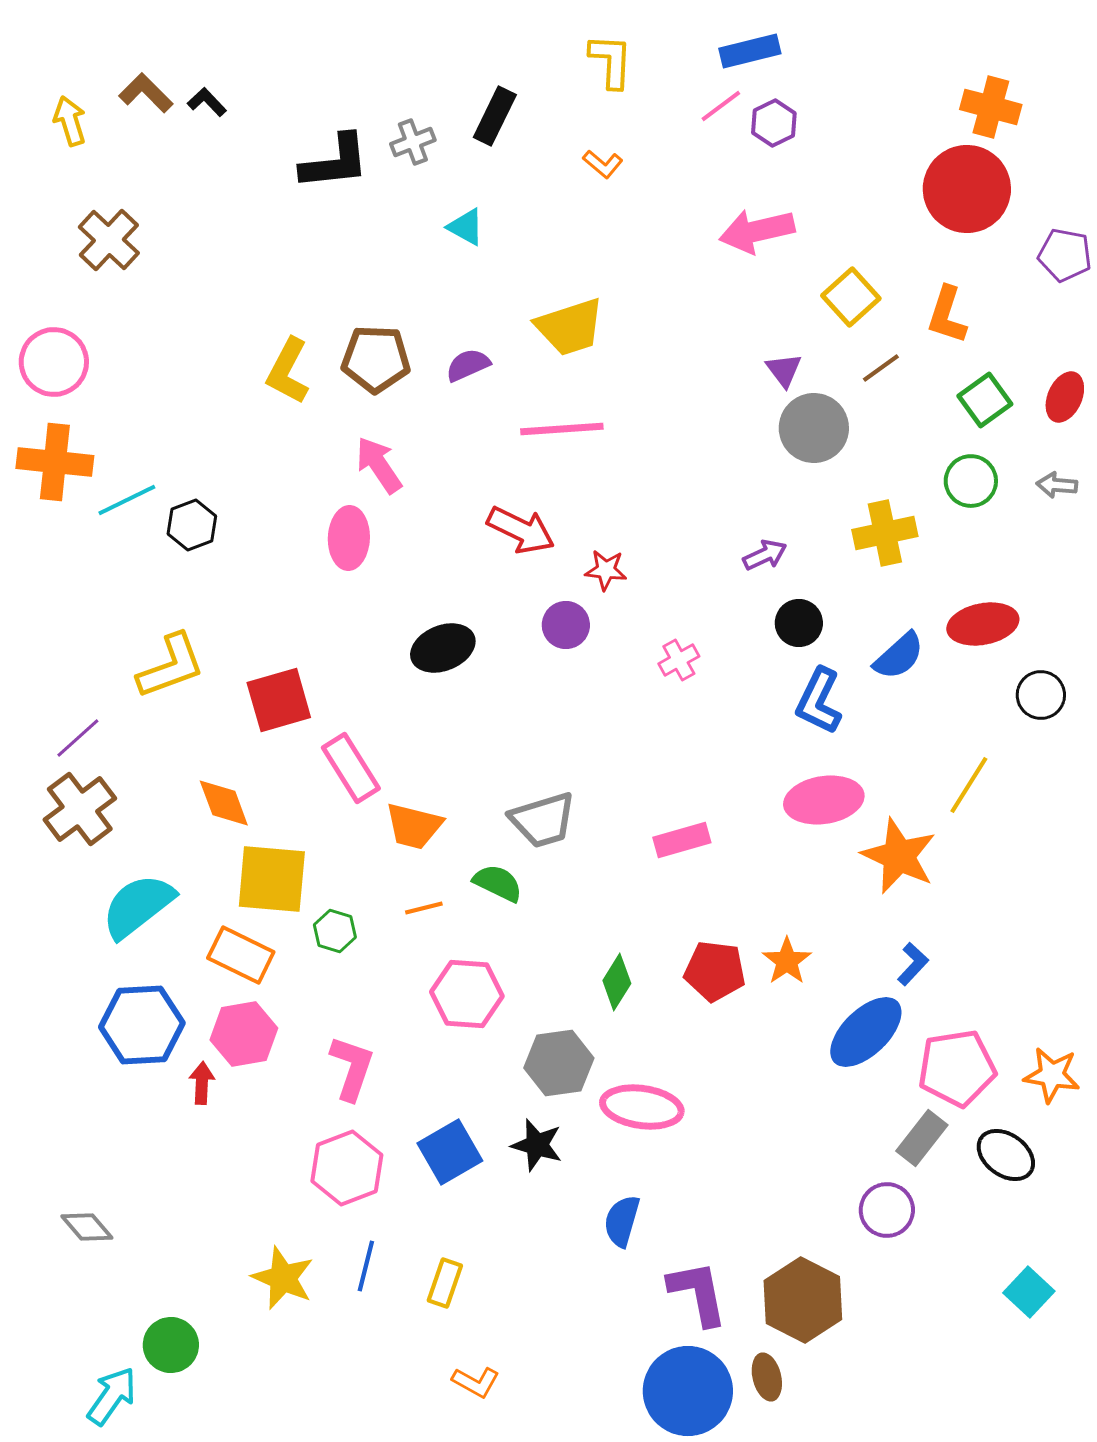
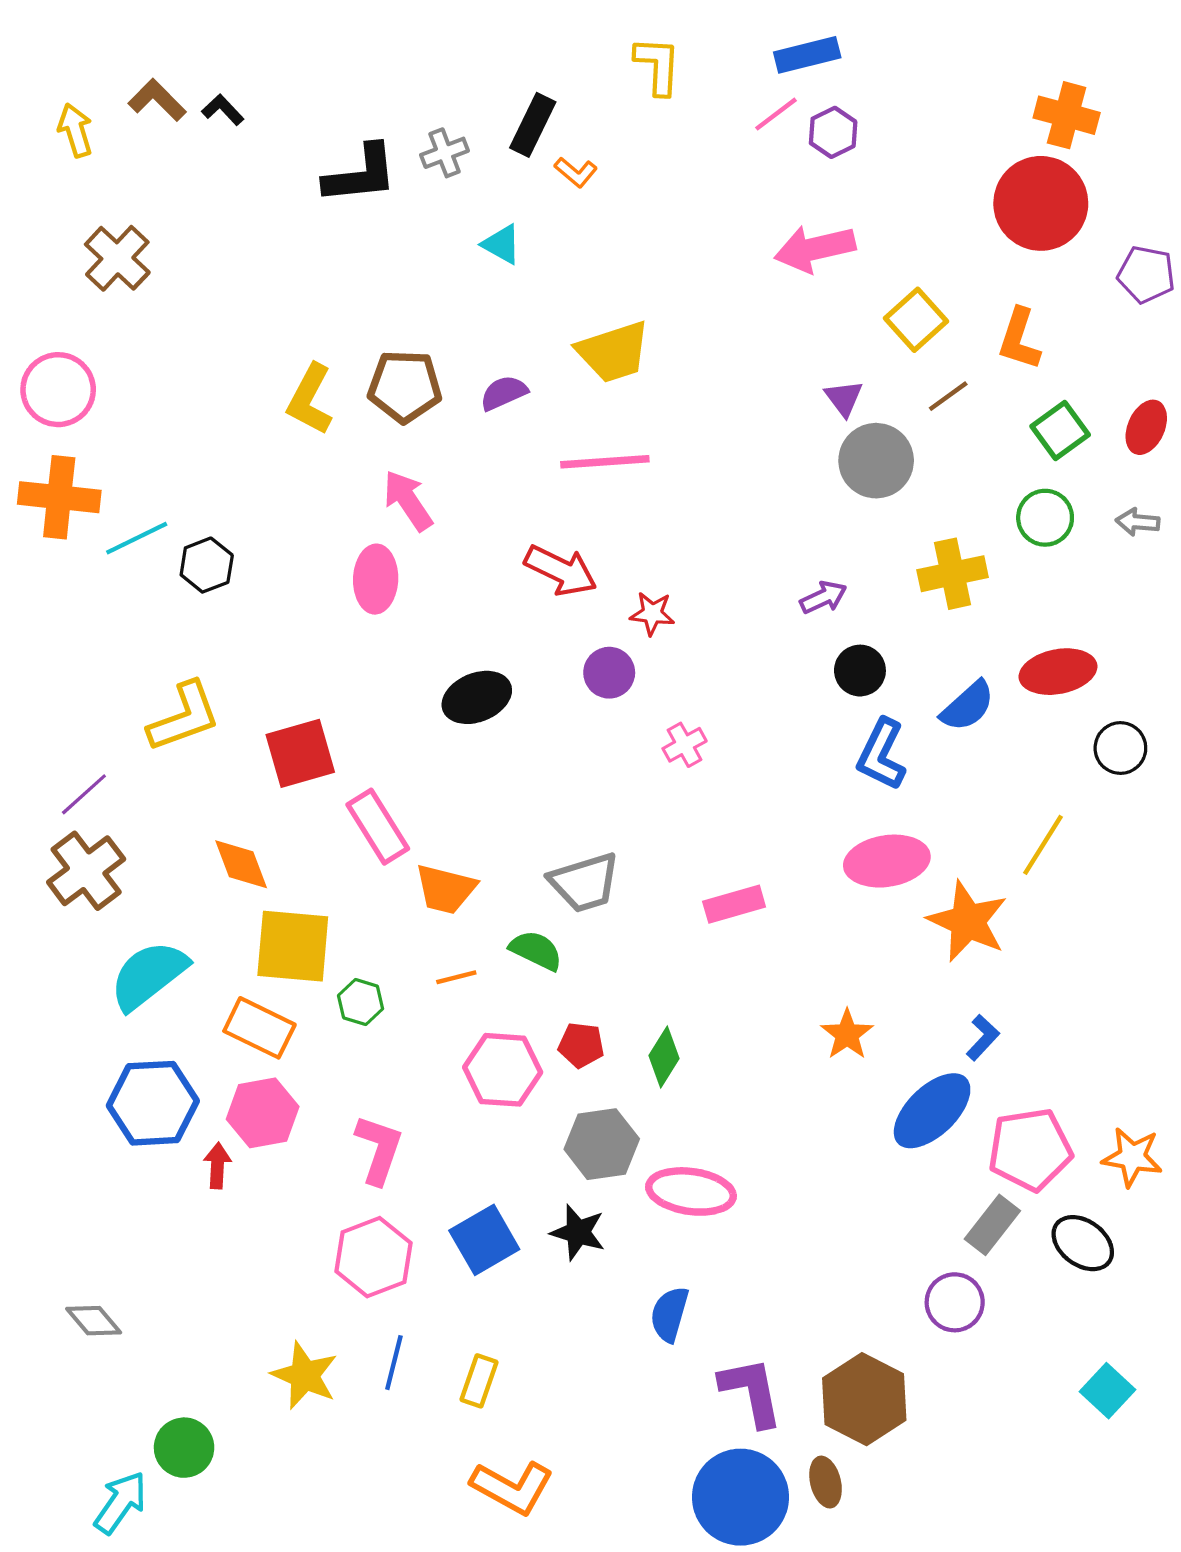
orange L-shape: (603, 164) -> (576, 172), moved
pink cross: (679, 660) -> (685, 745), moved
red pentagon: (715, 971) -> (581, 1045), moved, size x0.7
orange L-shape: (476, 1382) -> (512, 1487), size x1.6

